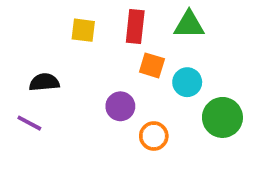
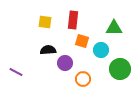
green triangle: (189, 25) -> (114, 28), moved
black semicircle: (44, 82) -> (48, 50), moved

